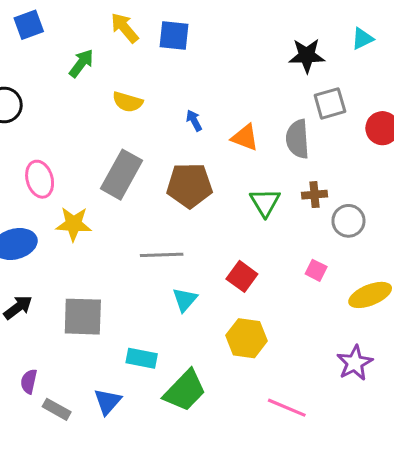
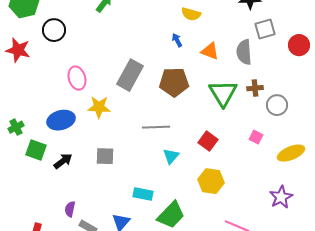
yellow semicircle: (128, 102) -> (191, 14), moved
green triangle: (265, 202) -> (223, 93), size x1.4
gray square: (83, 317) -> (105, 156), moved, size x0.7

